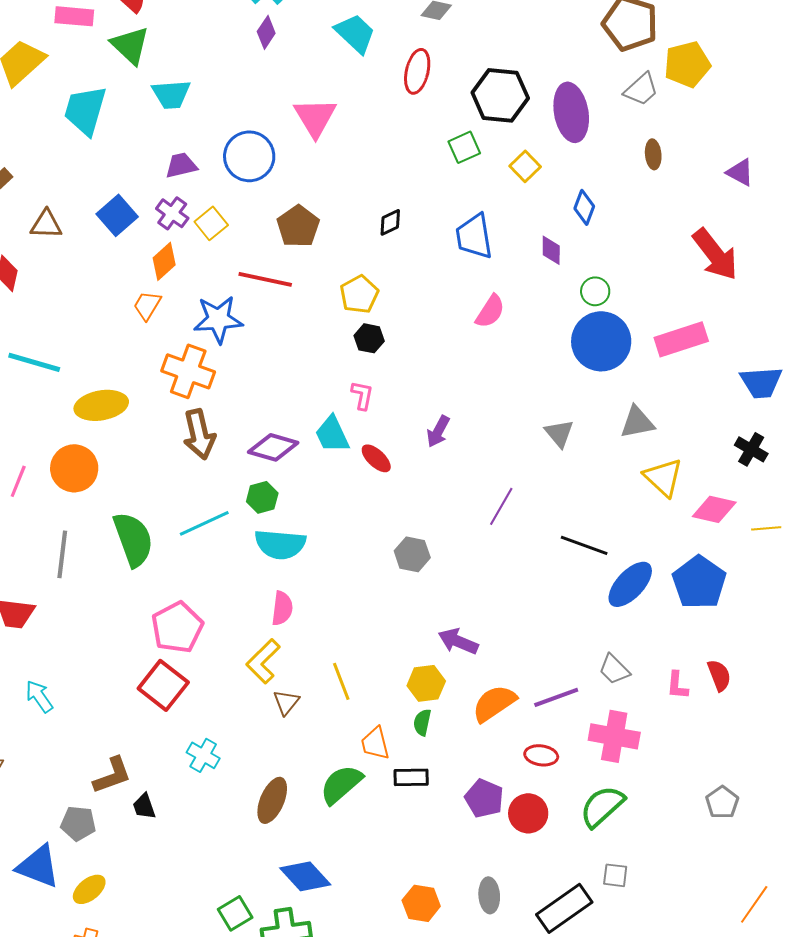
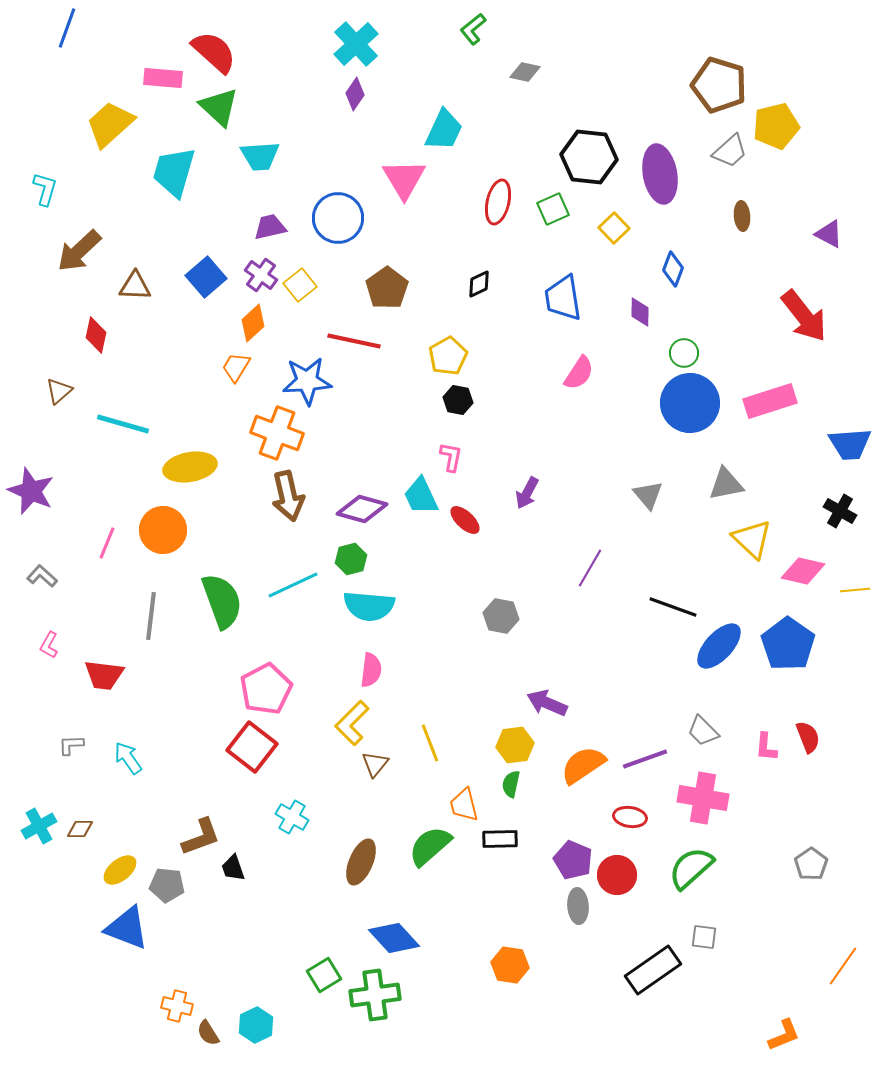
cyan trapezoid: (355, 33) -> (444, 130), moved, turned 72
red ellipse: (417, 71) -> (498, 202), moved
yellow ellipse: (89, 889) -> (120, 870), moved
gray ellipse: (489, 895) -> (578, 906), moved

